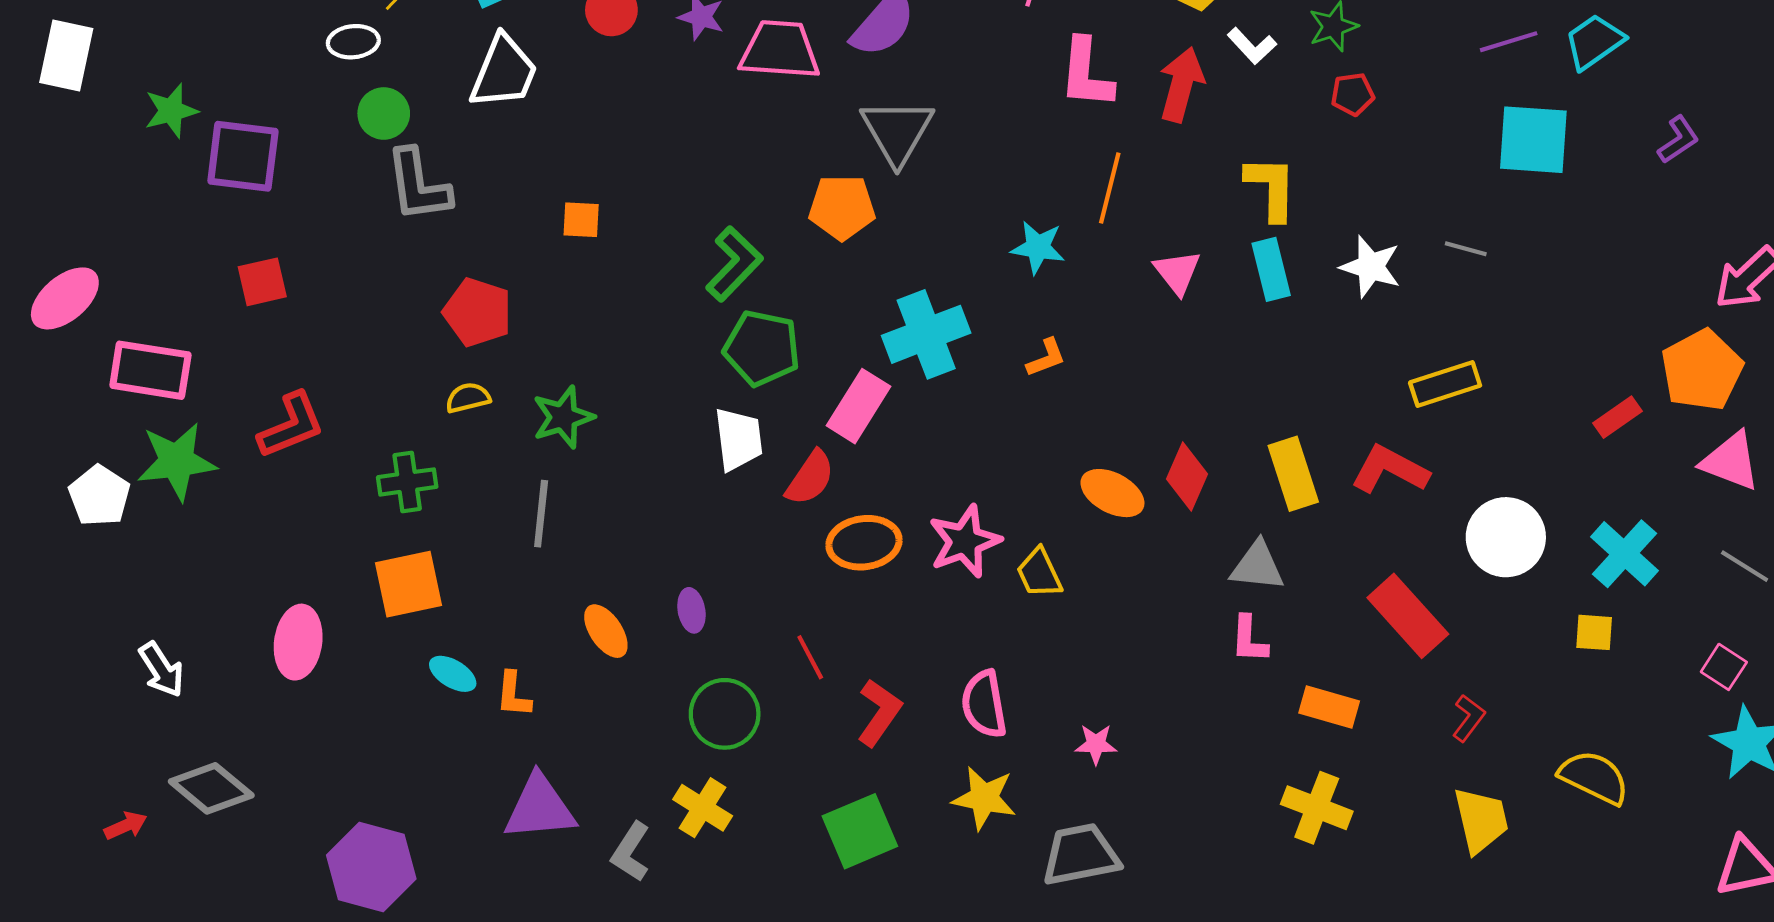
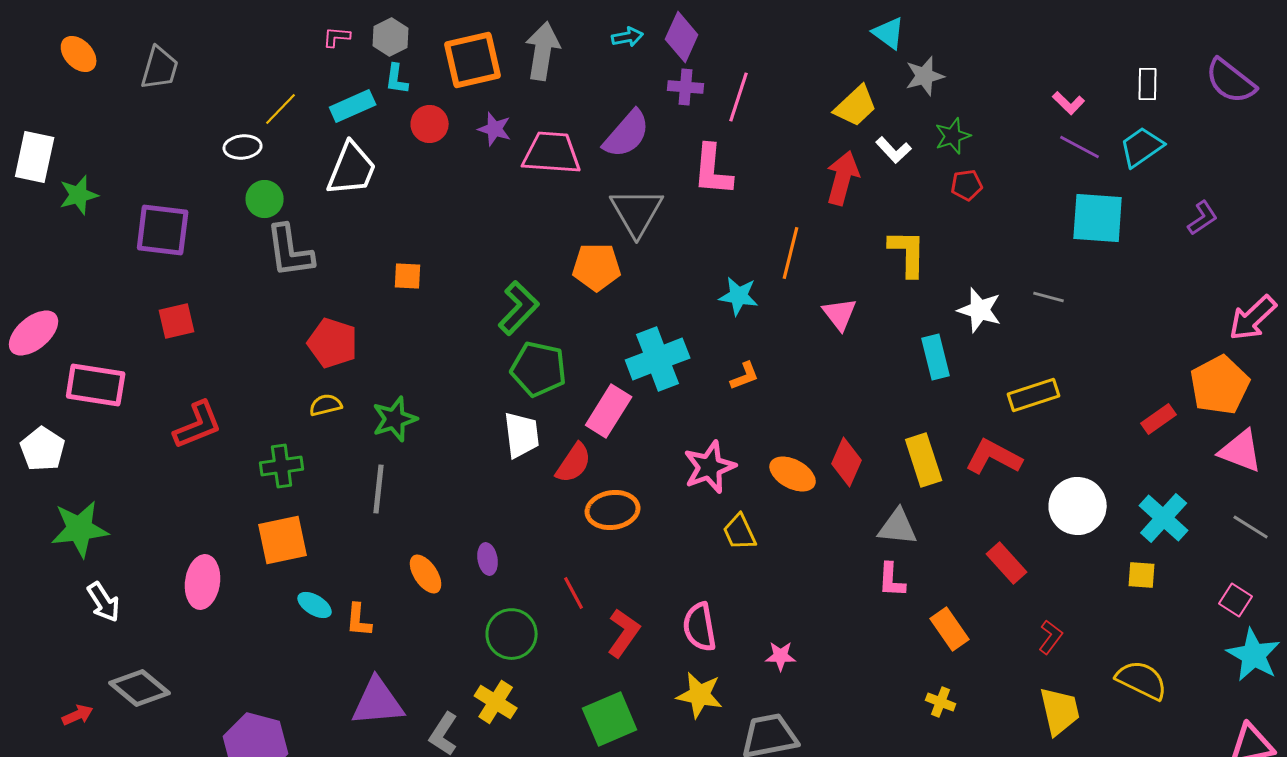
purple line: (1509, 42) -> (1080, 147), turned 45
pink L-shape: (1086, 73) -> (713, 170), moved
green star: (171, 111) -> (79, 195), moved
cyan rectangle: (1271, 269) -> (936, 357), moved
green star: (177, 461) -> (80, 529), moved
white pentagon: (99, 496) -> (43, 449), moved
pink star: (965, 541) -> (710, 467), moved
red rectangle: (1408, 616) -> (1007, 563), size x0.7
orange rectangle: (1329, 707) -> (950, 629), turned 39
yellow cross: (1317, 808) -> (941, 702), size x0.6

